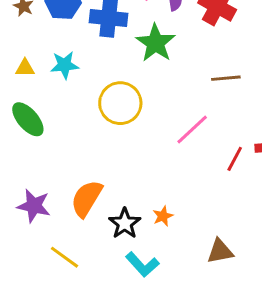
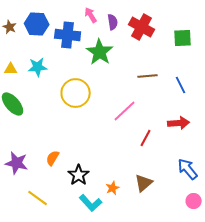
red line: (235, 159) -> (146, 138), moved
orange semicircle: (87, 198) -> (53, 158), size x0.6
orange star: (163, 216) -> (113, 188), moved
brown triangle: (220, 251) -> (144, 183), moved, turned -30

